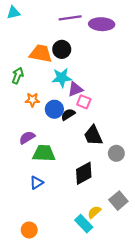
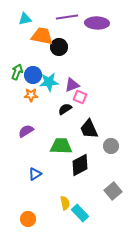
cyan triangle: (13, 13) -> (25, 19), moved
orange trapezoid: (41, 54) -> (42, 36), moved
cyan star: (62, 78) -> (49, 82), moved
blue circle: (54, 109) -> (33, 75), moved
green trapezoid: (44, 153) -> (61, 146), moved
yellow semicircle: (94, 212) -> (65, 203), moved, turned 120

